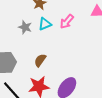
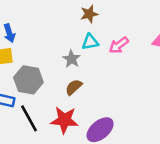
gray star: (25, 27) -> (72, 59), moved

